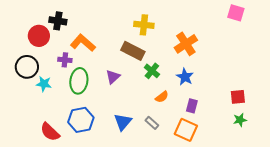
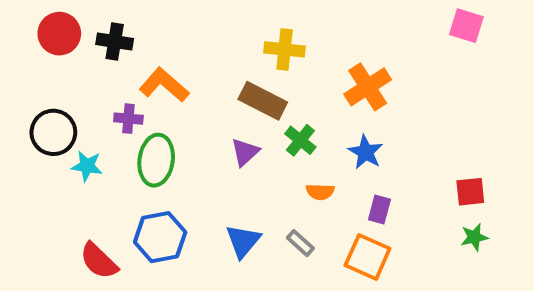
red circle: (39, 36) -> (59, 34), moved
purple triangle: (113, 77) -> (245, 152), moved
orange semicircle: (162, 97) -> (320, 192), turned 40

